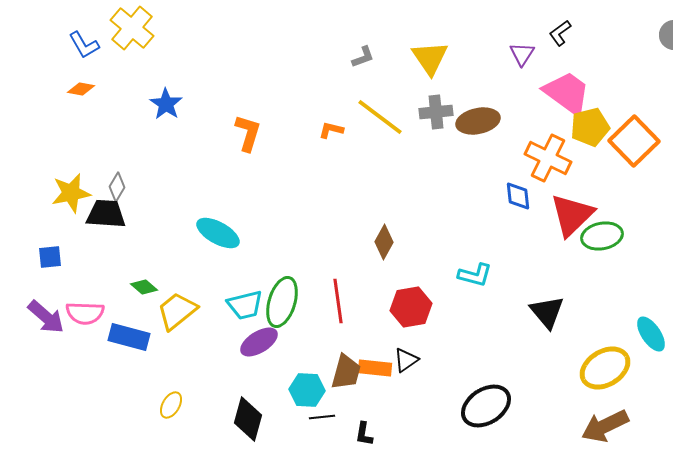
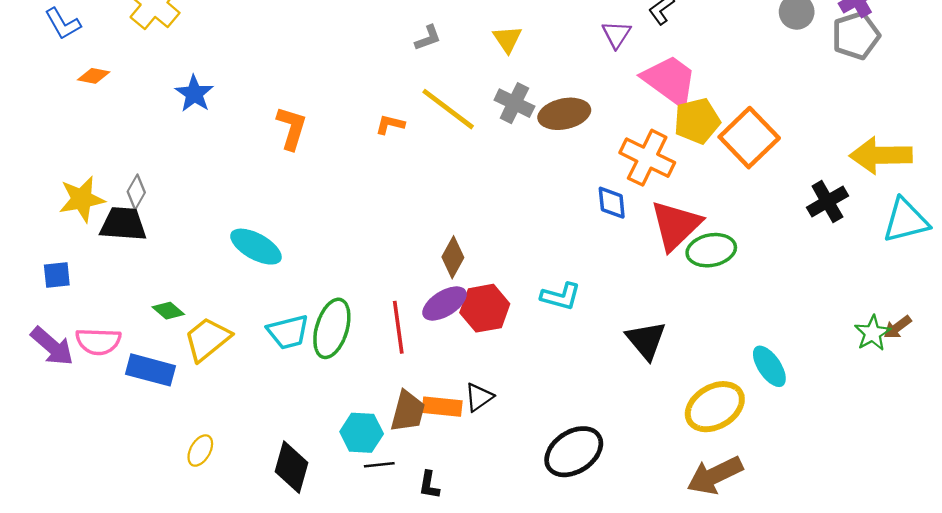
blue L-shape: (84, 45) -> (63, 24), moved
yellow triangle: (430, 58) -> (507, 39), size x0.7
gray cross: (436, 112) -> (514, 103), turned 32
red hexagon: (411, 307) -> (485, 308), moved
purple ellipse: (259, 342) -> (445, 303), moved

